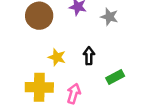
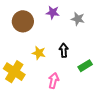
yellow cross: (39, 87) -> (14, 72), moved, turned 35

